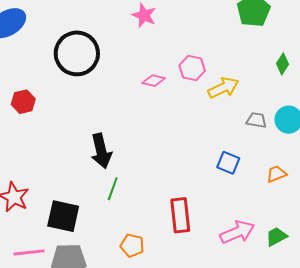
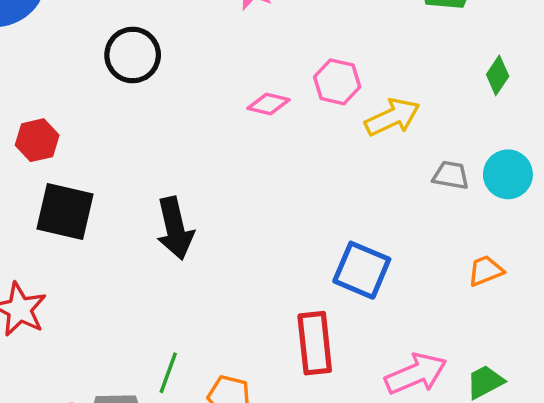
black circle: (77, 53) -> (133, 55), size x0.7
blue square: (228, 163) -> (362, 270), moved, size x1.4
green line: (113, 189) -> (168, 373), moved
black square: (63, 216) -> (65, 212), moved

